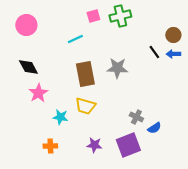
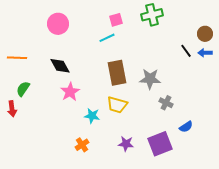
pink square: (93, 16) -> (116, 20), moved
gray star: (117, 68) -> (150, 79), moved
gray cross: (136, 117) -> (166, 103), moved
orange cross: (50, 146) -> (82, 145), turned -32

